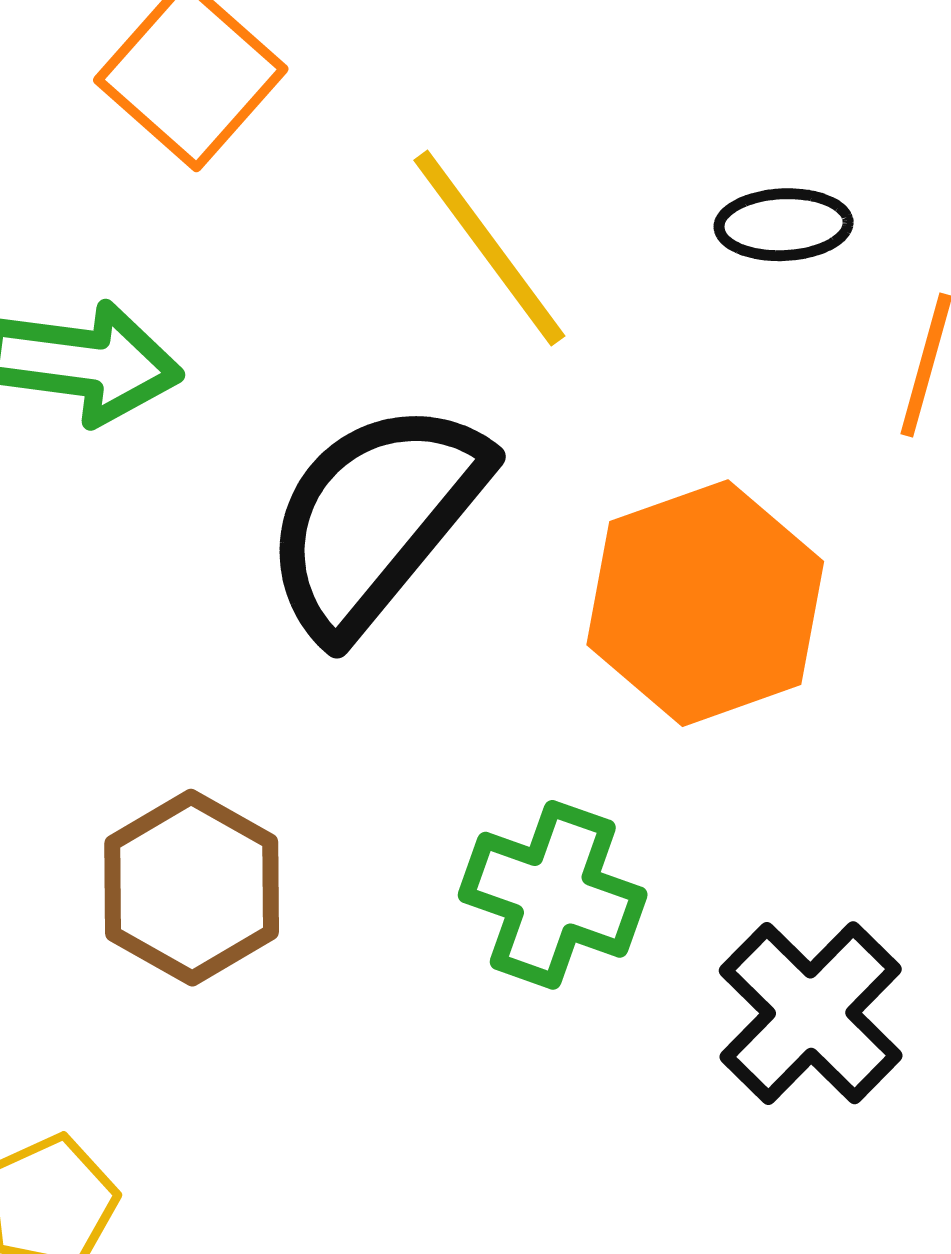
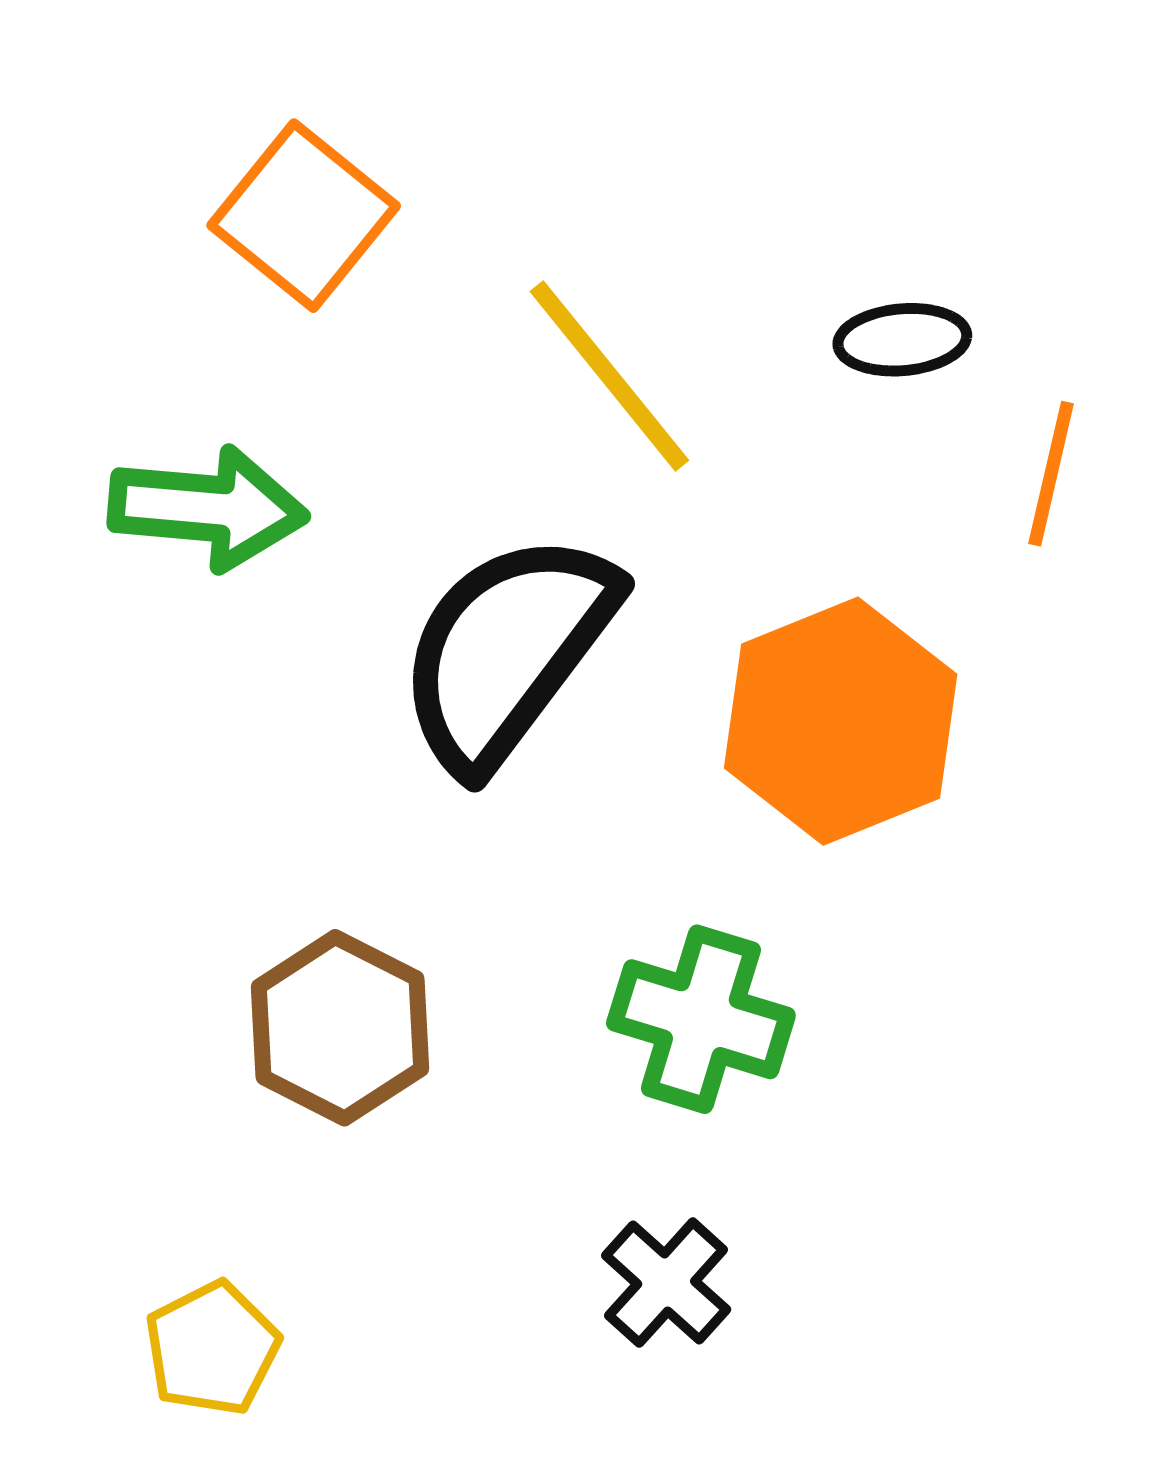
black cross: (811, 1013) -> (666, 1283), moved, size x0.7

